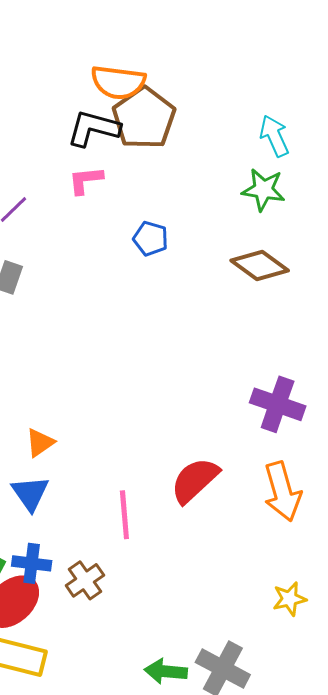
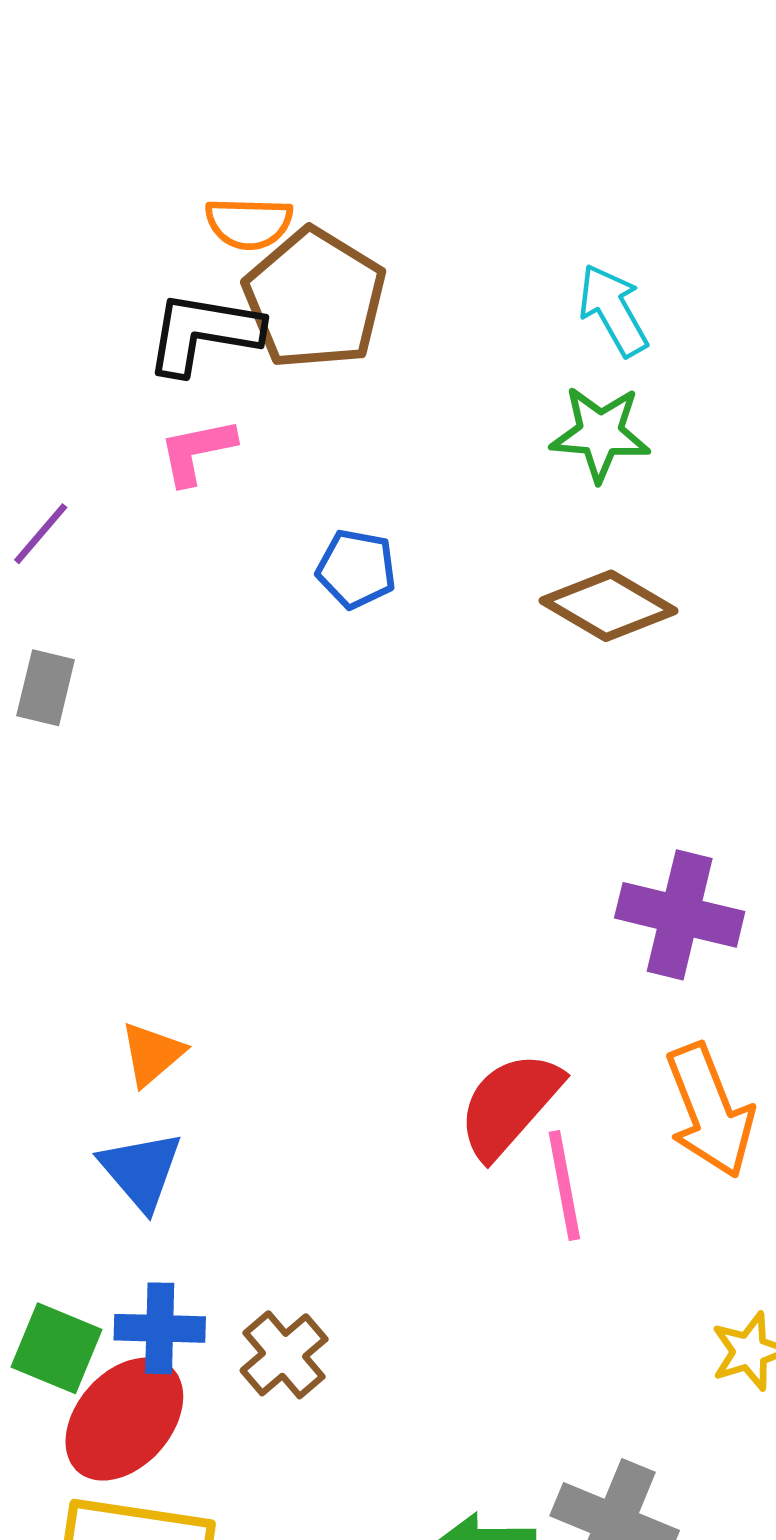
orange semicircle: (118, 82) -> (249, 223), size x0.7
pink line: (124, 515) -> (564, 1185), moved

